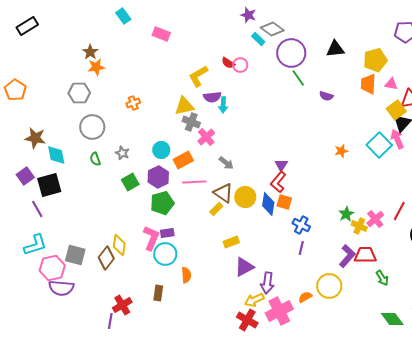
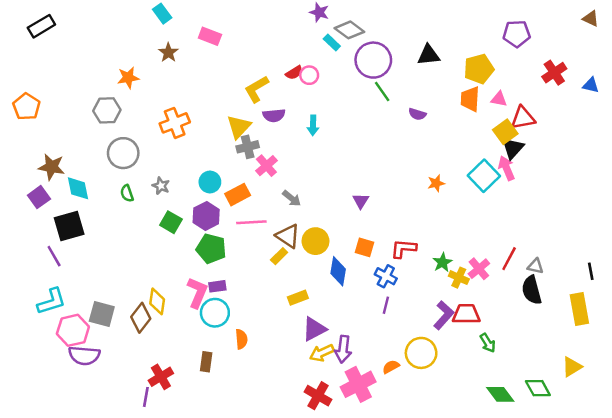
brown star: (90, 52) -> (168, 53), moved
red semicircle: (228, 63) -> (294, 73), turned -64
orange cross: (133, 103) -> (175, 123), size x1.6
cyan arrow: (223, 105) -> (313, 125), moved
yellow triangle: (184, 106) -> (239, 127), turned -35
gray cross: (191, 122) -> (248, 147), turned -36
purple square: (25, 176) -> (39, 197), moved
green square: (130, 182) -> (171, 222), turned -30
red L-shape: (278, 182) -> (403, 249), moved, turned 55
green pentagon: (162, 203) -> (211, 249), turned 30
blue diamond: (268, 204) -> (338, 271), moved
yellow arrow: (254, 300) -> (322, 353), moved

